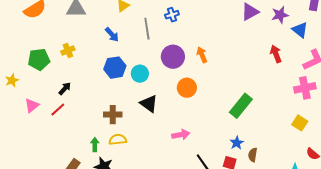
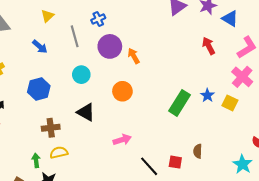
purple circle: (173, 57) -> (110, 46), moved
blue hexagon: (115, 68) -> (39, 89), moved
cyan circle: (140, 74) -> (81, 75), moved
pink cross: (305, 88) -> (242, 77), turned -30
yellow square: (300, 123) -> (230, 103), moved
blue star: (237, 143) -> (207, 95), moved

